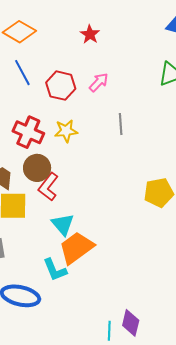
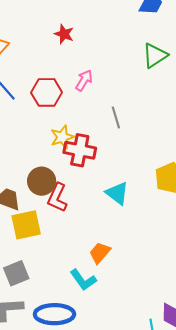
red cross: (28, 132) -> (80, 150), moved
cyan triangle: (63, 224) -> (117, 193), moved
orange trapezoid: (76, 248) -> (100, 253), size x0.6

